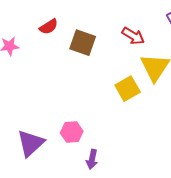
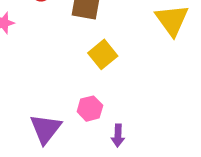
yellow square: (128, 89) -> (103, 54), moved

